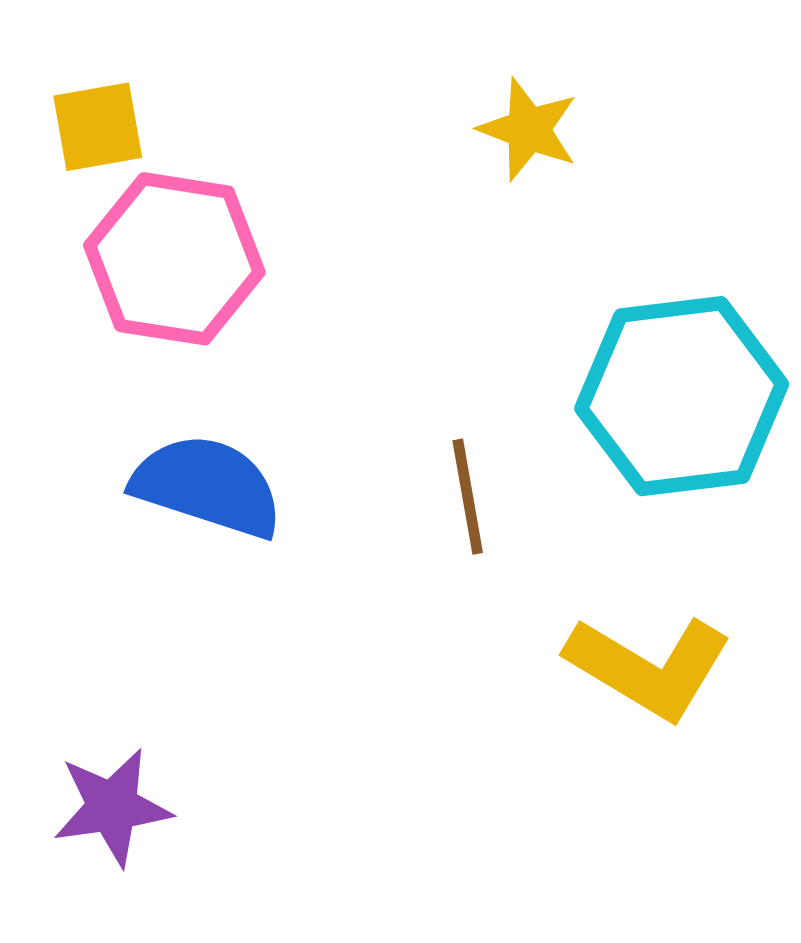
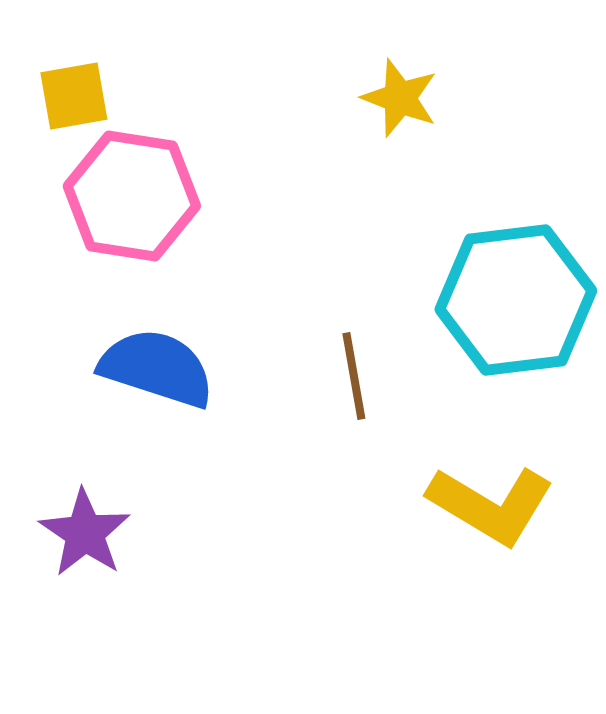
purple star: (112, 807) -> (85, 533), moved, turned -30

